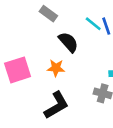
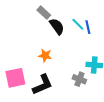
black semicircle: (68, 42) -> (57, 26), moved
pink square: (18, 70) -> (15, 78), moved

